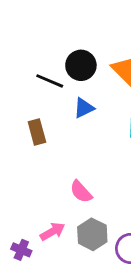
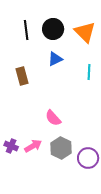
black line: (50, 81) -> (26, 30), moved, turned 60
purple cross: (21, 250) -> (11, 146), moved

